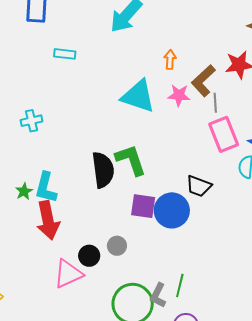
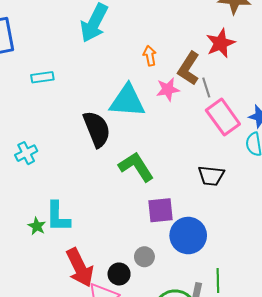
black semicircle: (103, 170) -> (97, 129), moved
blue circle: (172, 210) -> (188, 236), moved
red arrow: (48, 220) -> (80, 268), moved

